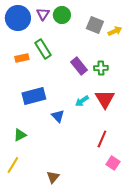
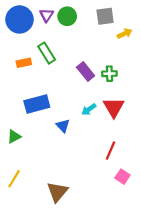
gray square: (95, 25) -> (105, 16), moved, turned -30
green triangle: (20, 135) -> (14, 137), moved
brown triangle: (53, 177) -> (57, 192), size x1.5

